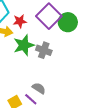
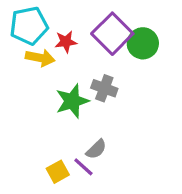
green star: (24, 45) -> (72, 101), moved
gray semicircle: (39, 88) -> (96, 149), turned 104

